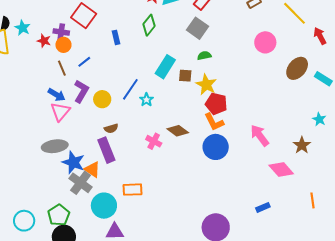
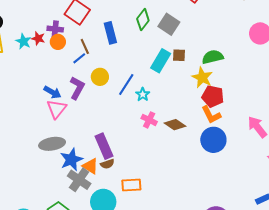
cyan star: (23, 28) -> (23, 41), moved
gray square: (198, 28) -> (169, 24), moved
blue rectangle: (116, 37) -> (110, 33), size x1.5
green semicircle: (204, 56) -> (213, 57), moved, size x1.5
brown line: (62, 68) -> (85, 46), moved
brown square: (185, 76) -> (179, 55), moved
yellow circle: (102, 99) -> (100, 77), moved
brown semicircle: (111, 128) -> (107, 164), moved
pink cross: (154, 141) -> (149, 120), moved
blue star: (73, 162) -> (71, 160), turned 30

